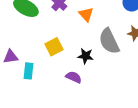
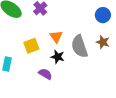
orange triangle: (86, 14) -> (56, 37), moved

